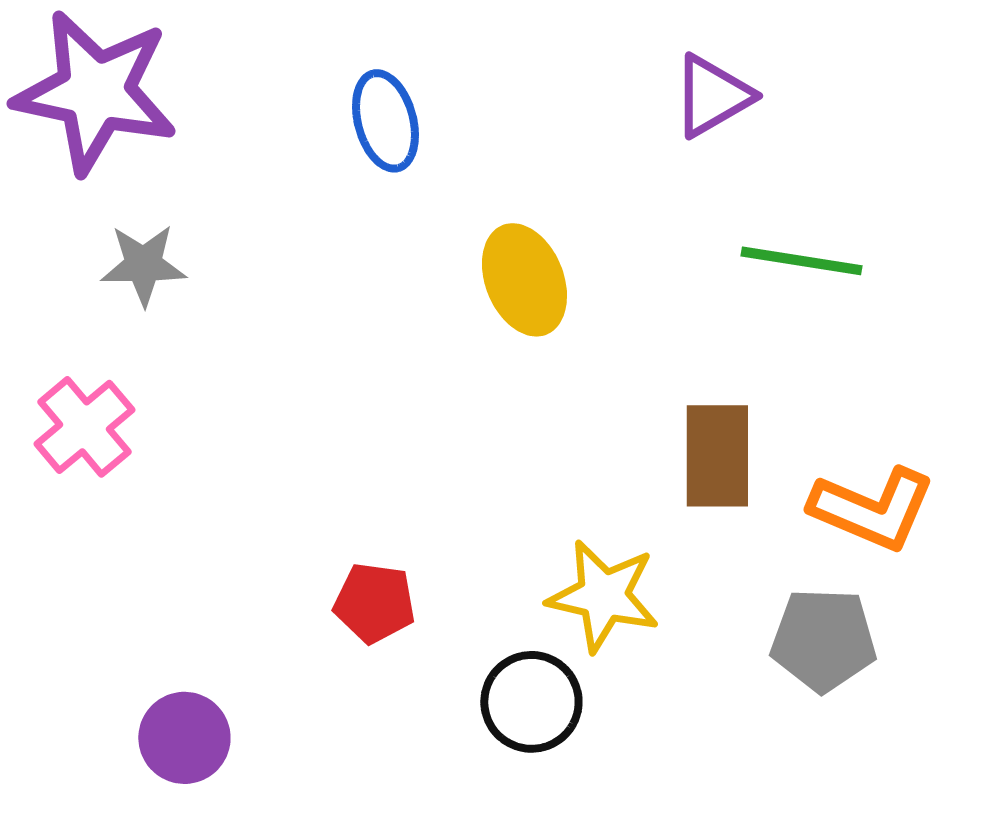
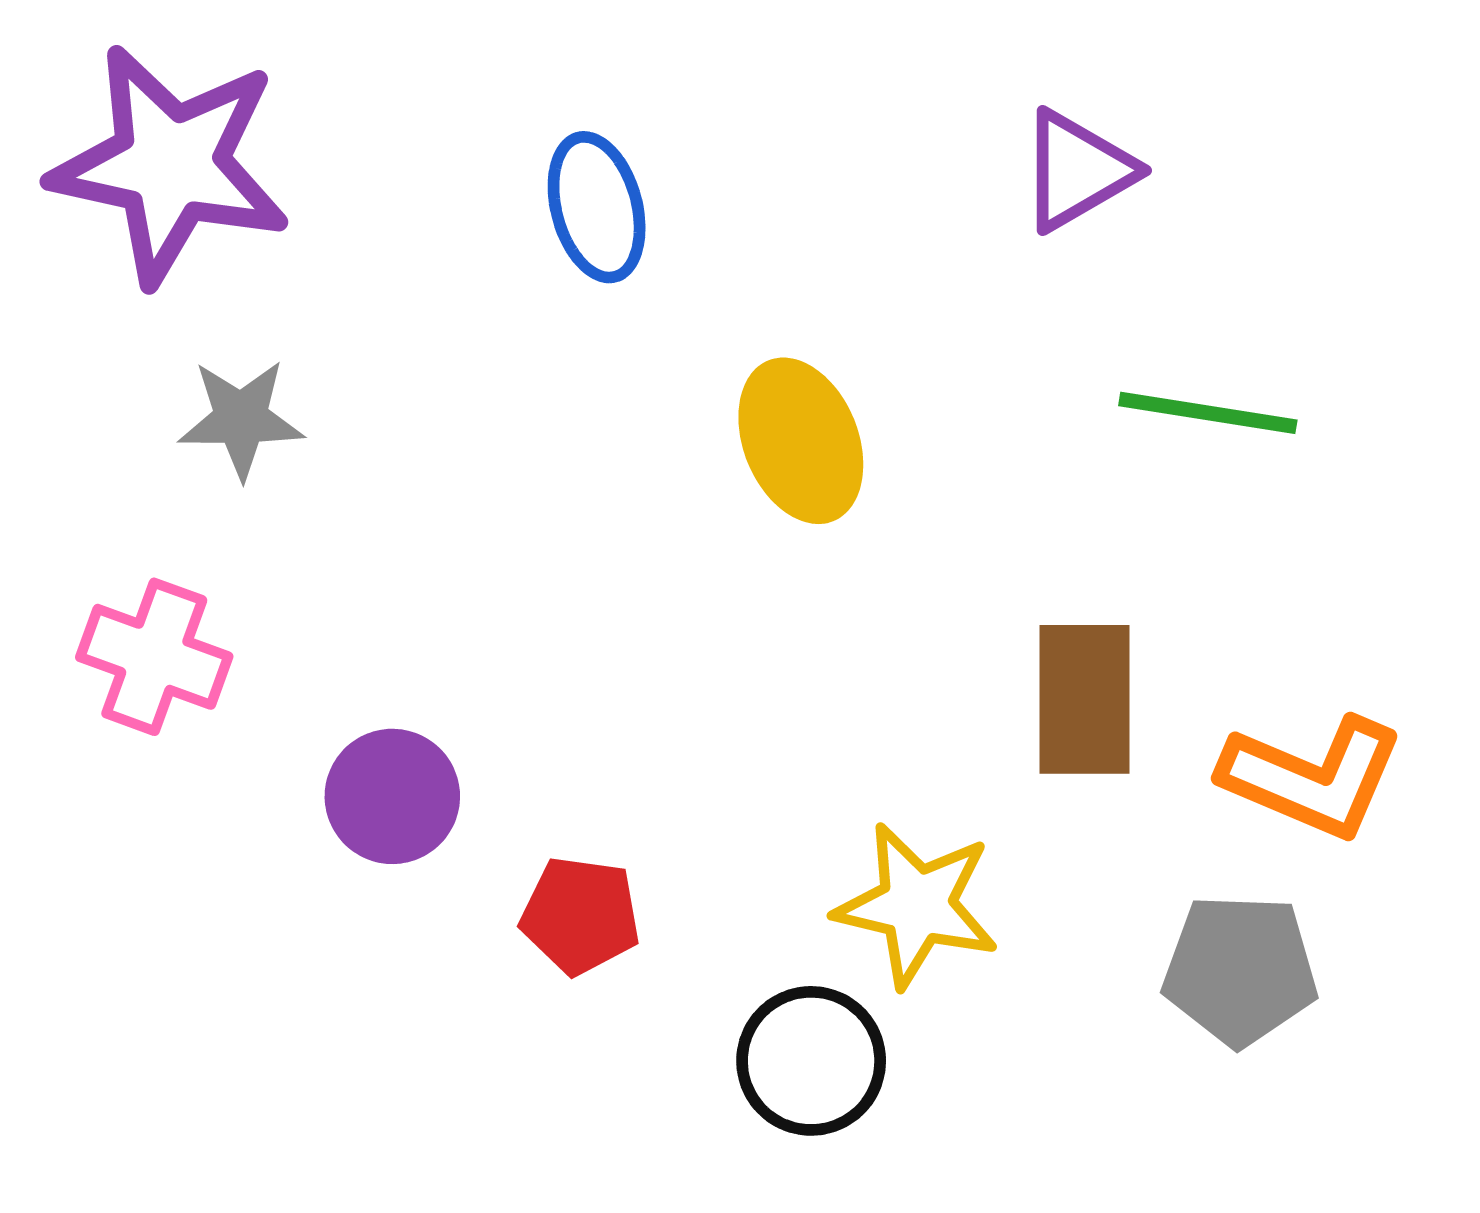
pink cross: (84, 427) -> (154, 657), turned -30
purple circle: (184, 738) -> (392, 796), moved

